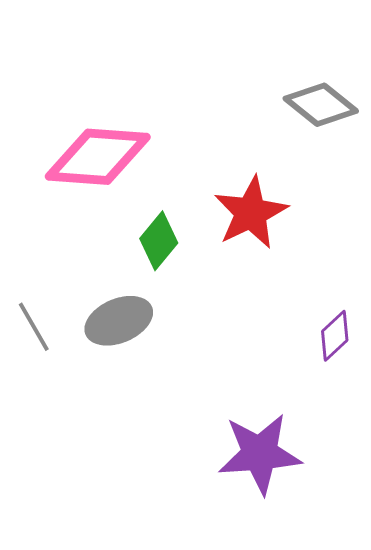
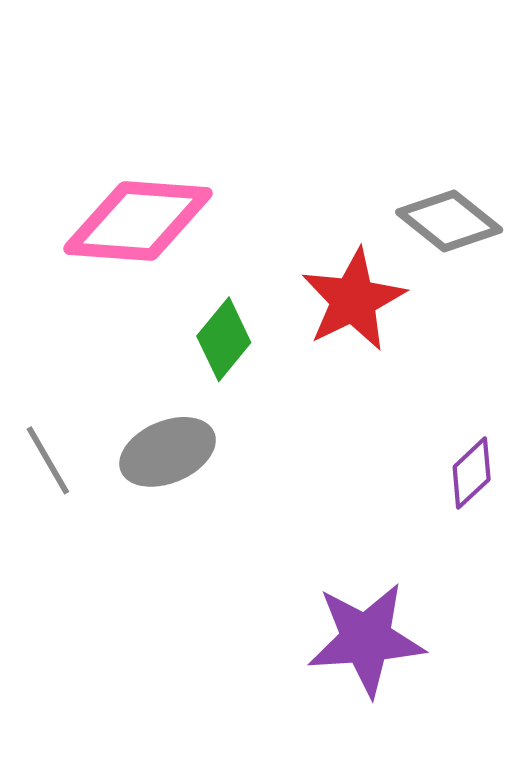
gray diamond: (321, 105) -> (449, 221), moved

